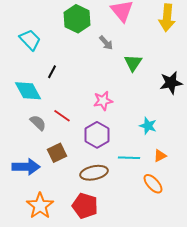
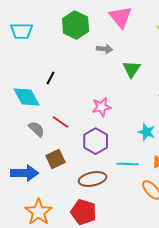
cyan trapezoid: (30, 40) -> (22, 31), moved, turned 135
gray arrow: (106, 43) -> (105, 49), turned -42

